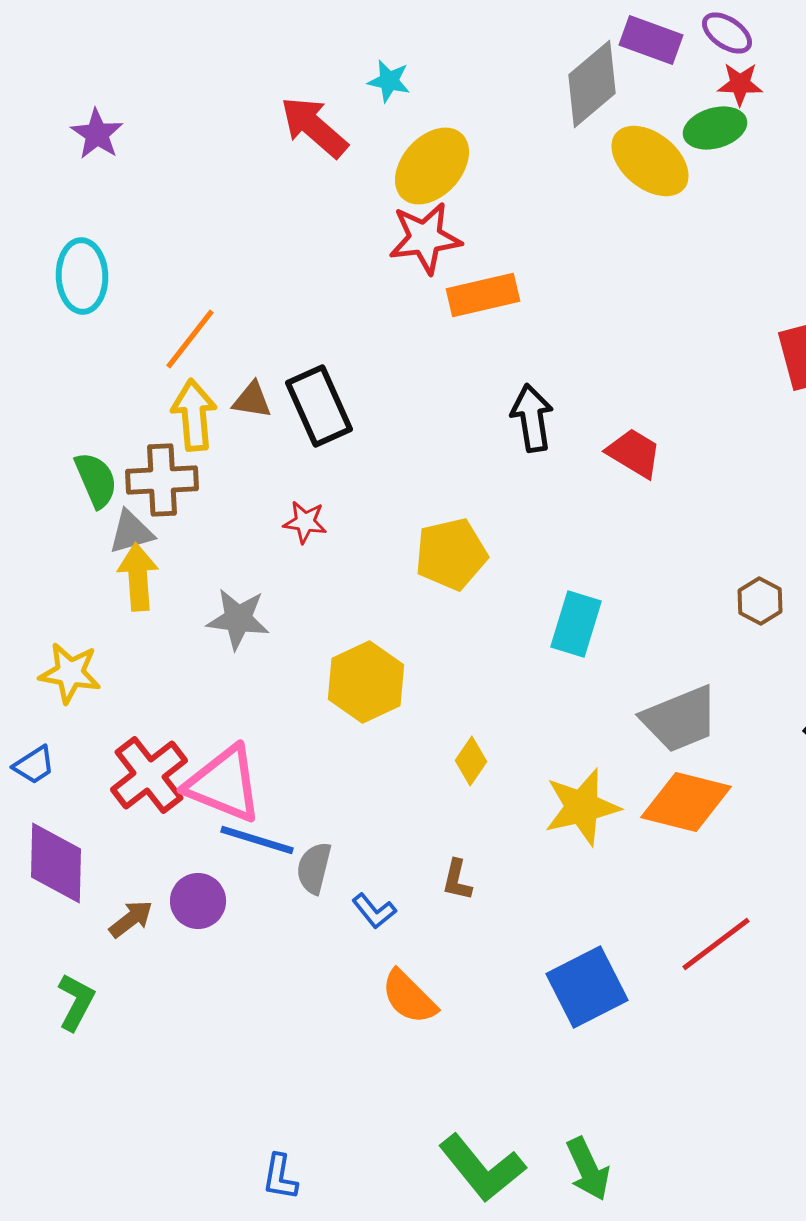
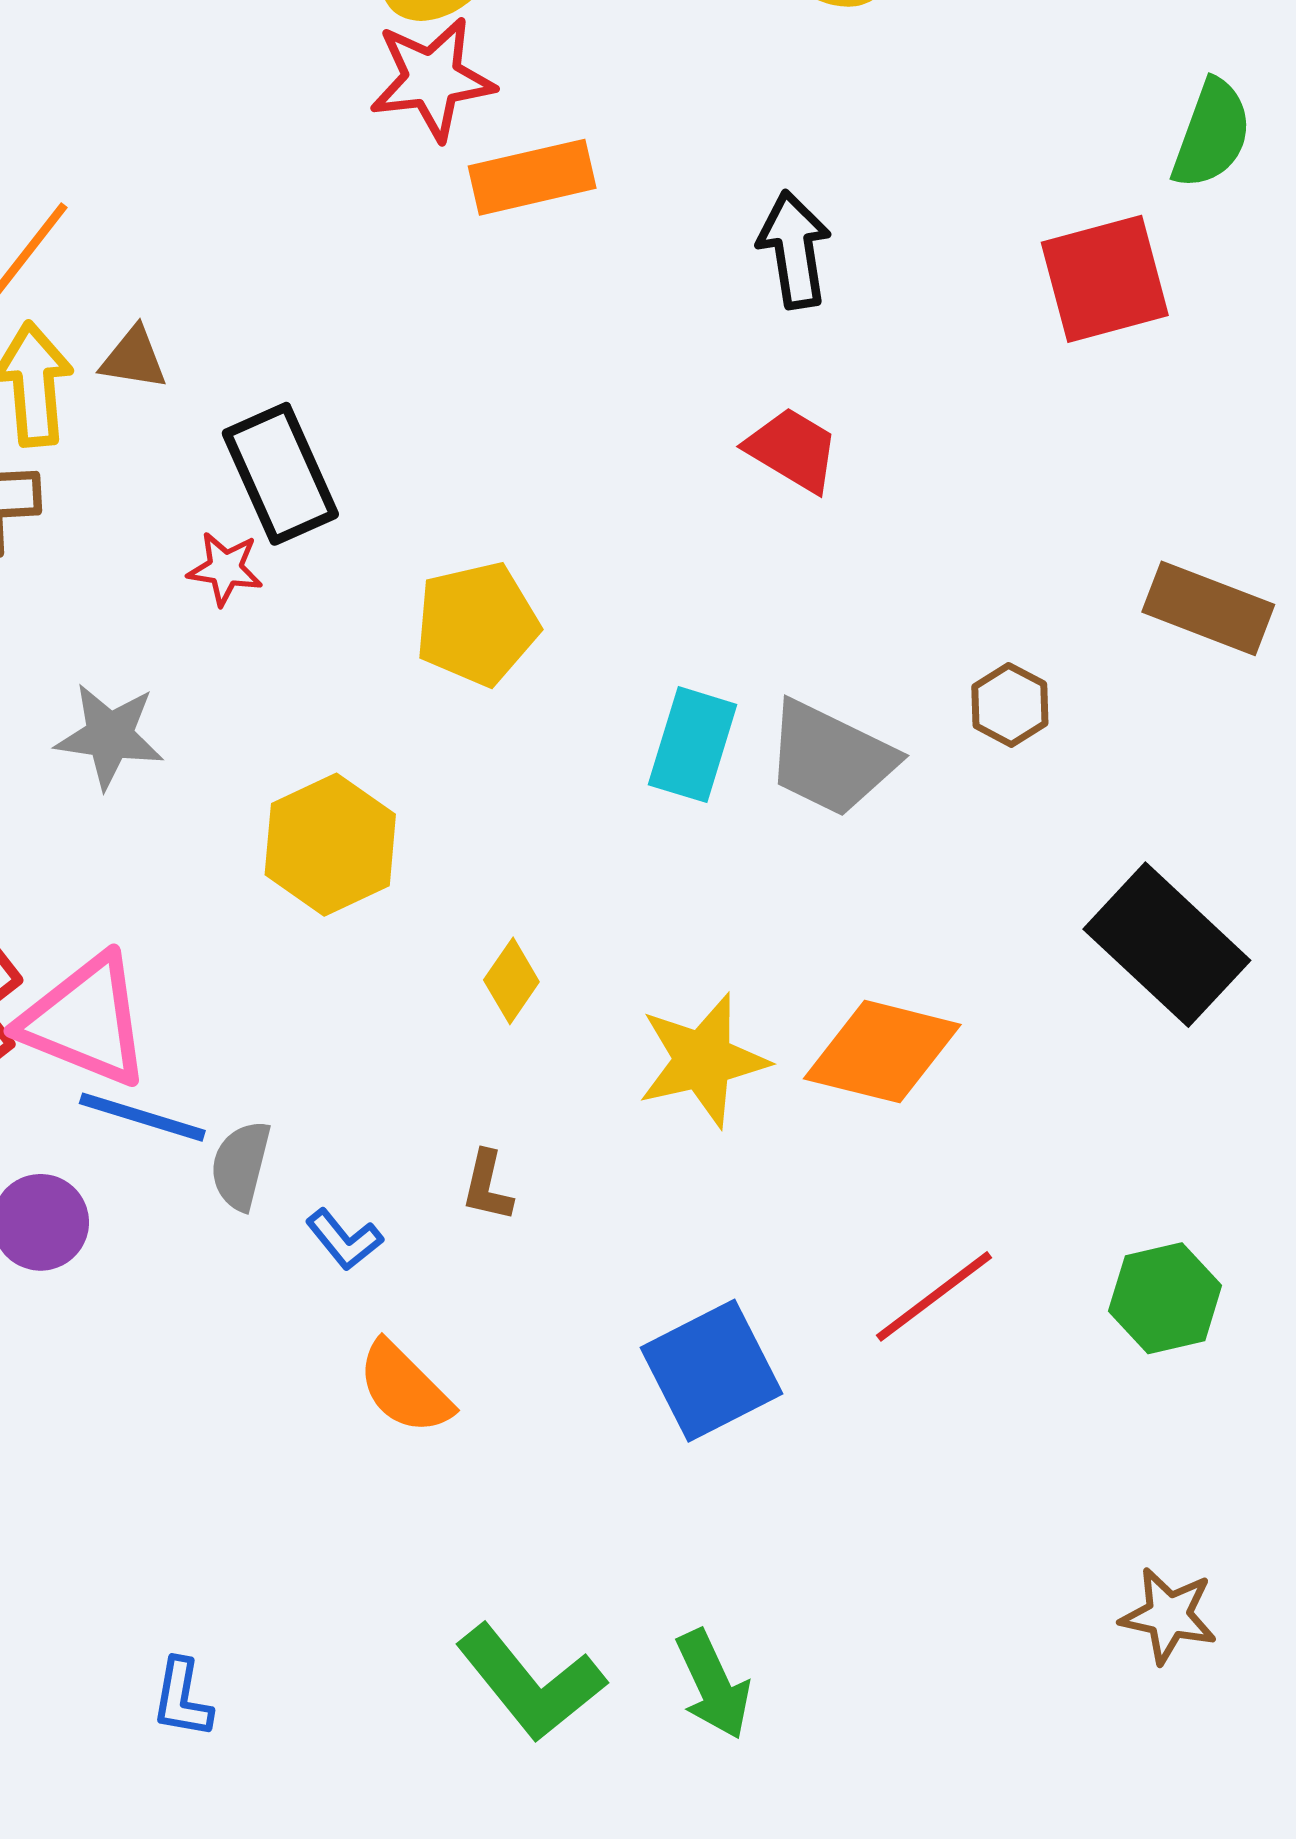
black rectangle: (319, 406) -> (280, 474), moved
black arrow: (532, 418) -> (794, 250), moved
gray trapezoid: (680, 719) -> (831, 758), moved, turned 48

